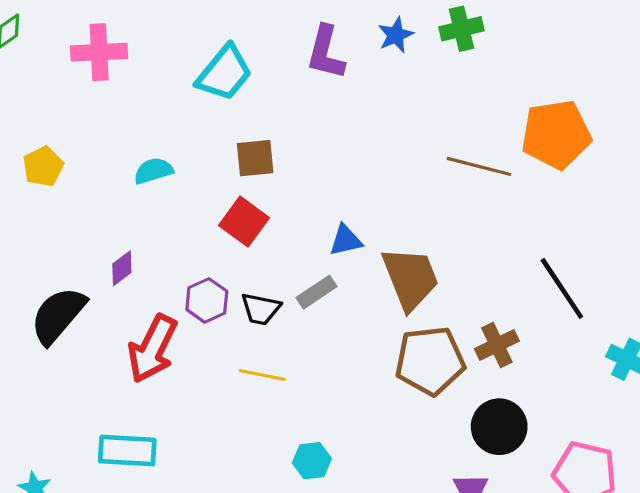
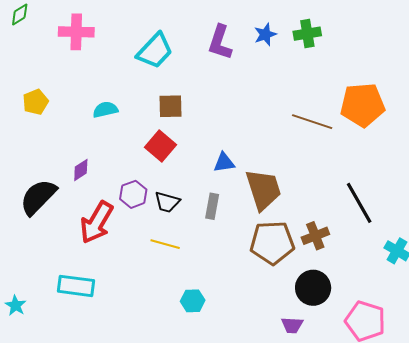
gray rectangle: (317, 292) -> (212, 206), moved, turned -50

